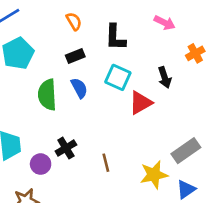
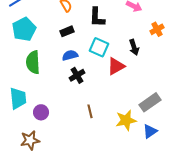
blue semicircle: (79, 88) -> (70, 55), turned -77
green semicircle: (47, 95) -> (33, 62), moved
black cross: (66, 148) -> (77, 75), moved

